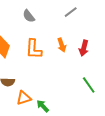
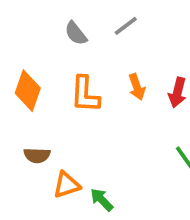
gray line: (71, 12) -> (126, 26), moved

